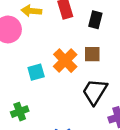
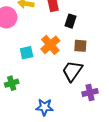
black rectangle: (95, 20) -> (71, 21), moved
brown square: (92, 54) -> (80, 46), moved

